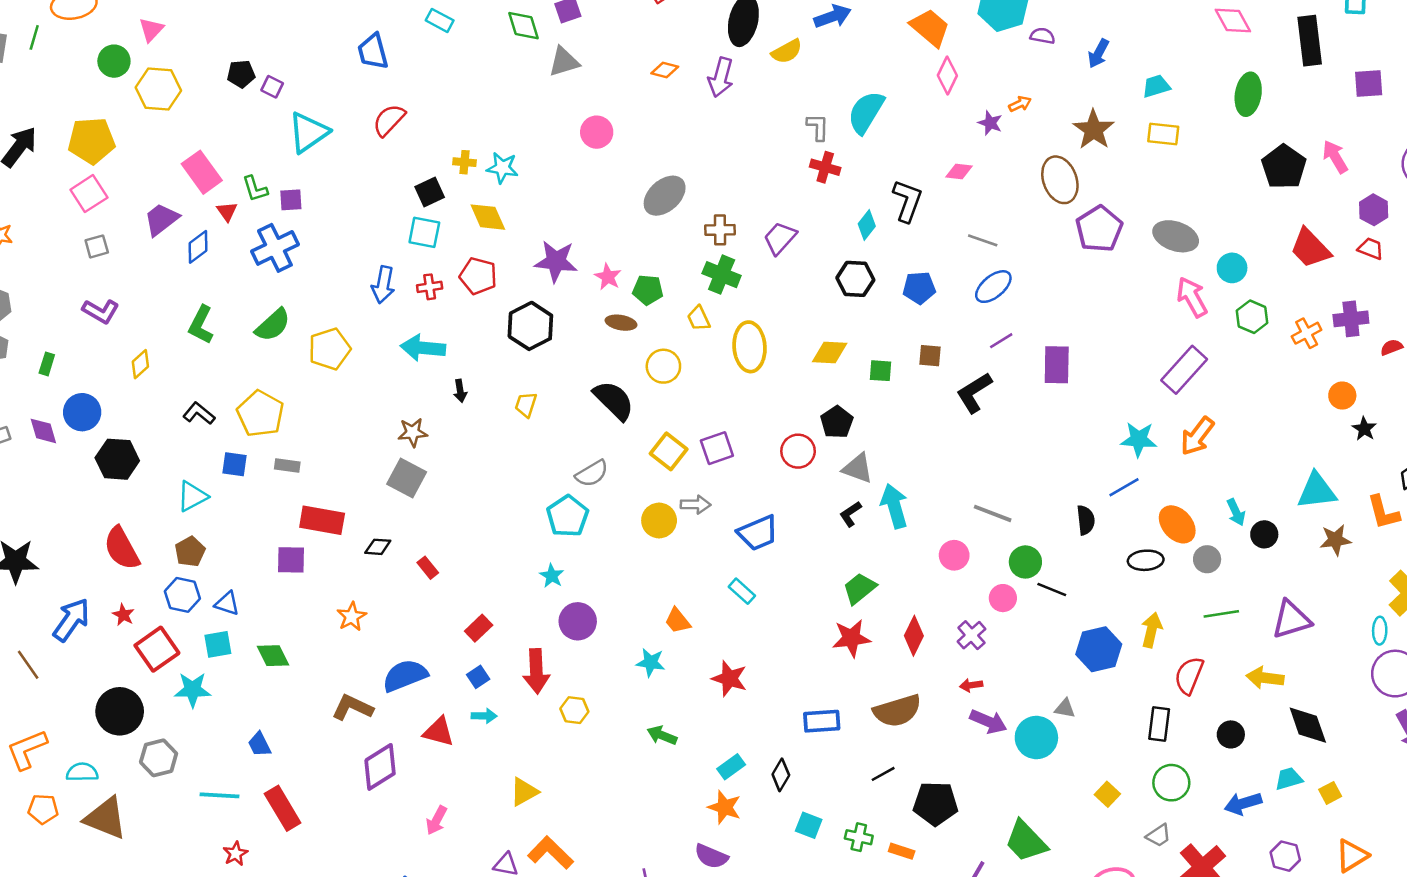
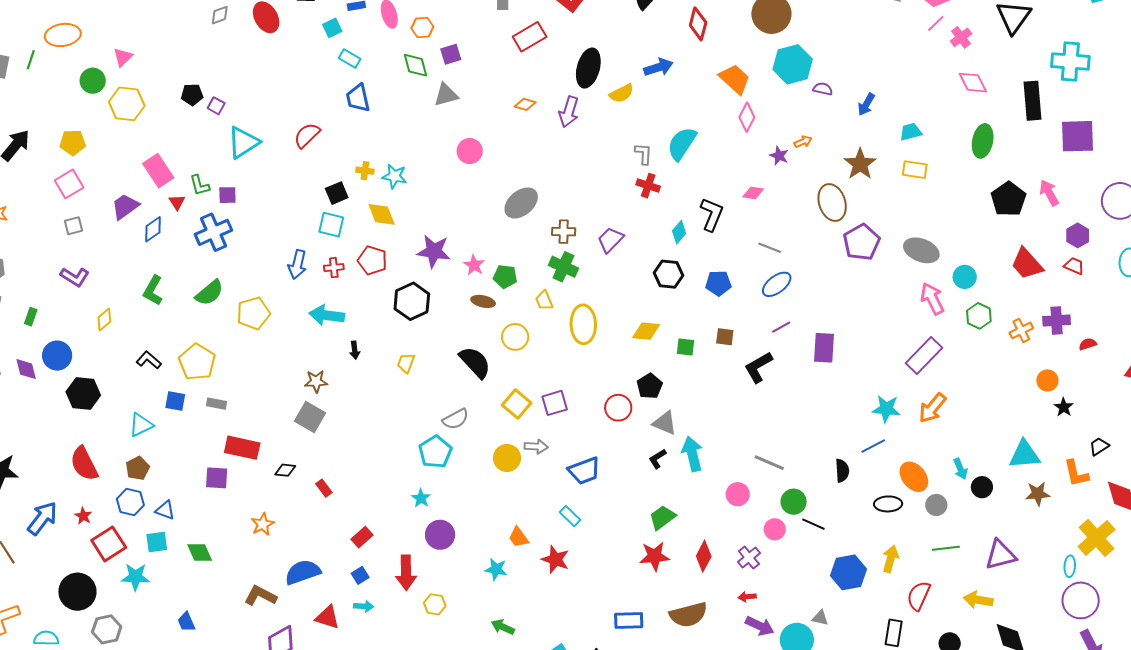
blue trapezoid: (373, 52) -> (358, 98), moved
purple square: (1369, 84) -> (1078, 136), size x1.5
yellow pentagon: (92, 141) -> (73, 143), size x0.7
red star: (729, 679) -> (555, 559), moved

